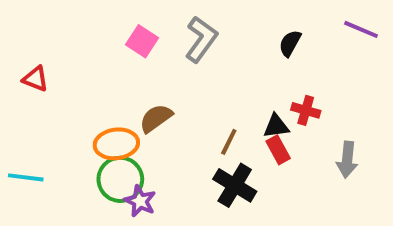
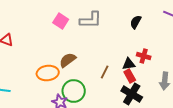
gray L-shape: (201, 39) -> (91, 20), turned 55
green circle: (120, 179) -> (74, 91), moved
black cross: (235, 185) -> (132, 94), moved

